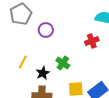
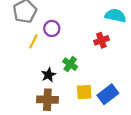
yellow line: (23, 62) -> (33, 41), moved

